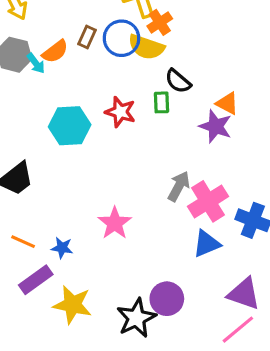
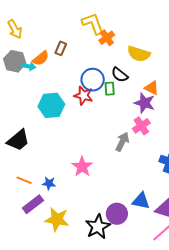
blue circle: (121, 38) -> (93, 80), moved
yellow semicircle: (146, 47) -> (139, 54), moved
cyan arrow: (36, 63) -> (29, 66), turned -40
pink cross: (208, 201) -> (141, 126), moved, size x0.7
blue triangle: (206, 244) -> (141, 201), moved, turned 36

